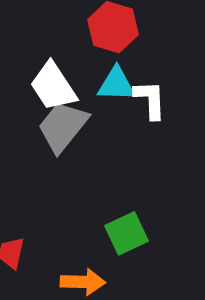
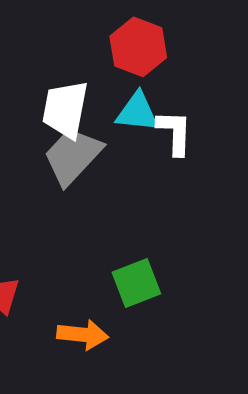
white trapezoid: (53, 86) -> (65, 109), turned 40

